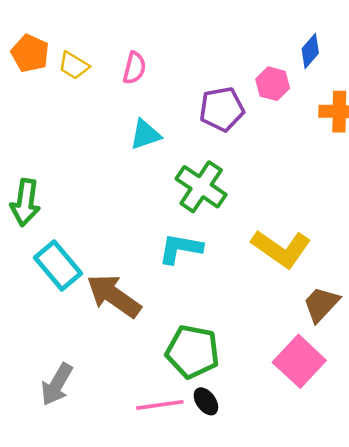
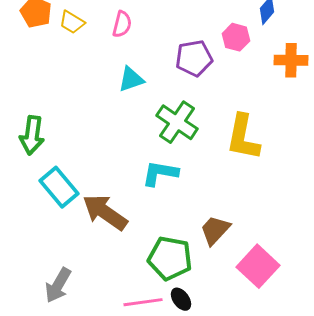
yellow L-shape: (281, 249) -> (243, 137), moved, turned 66
brown trapezoid: (321, 304) -> (215, 230), moved

